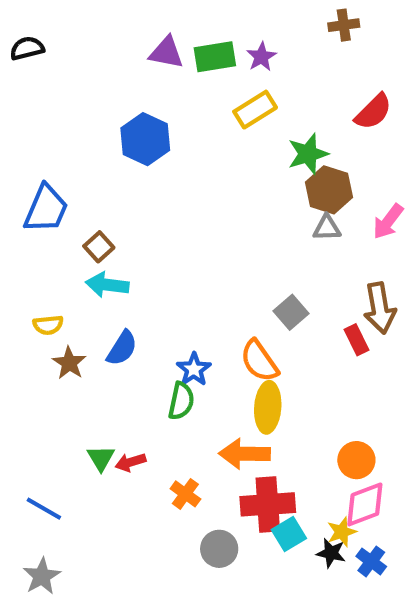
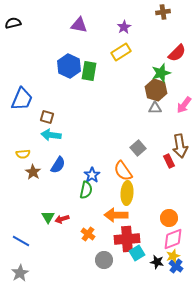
green rectangle: (215, 57) -> (89, 71), moved, turned -72
green star: (308, 154) -> (161, 73), moved
brown square: (99, 247) -> (47, 117), turned -32
yellow star: (342, 532) -> (173, 256), moved

